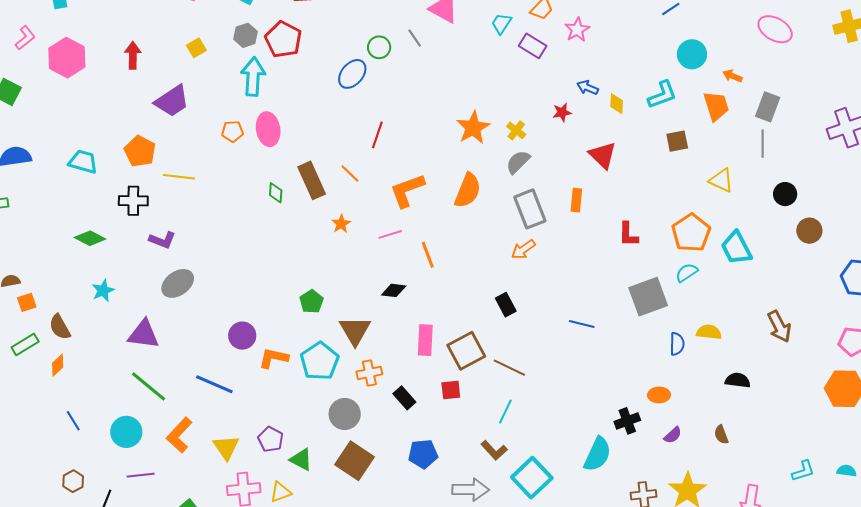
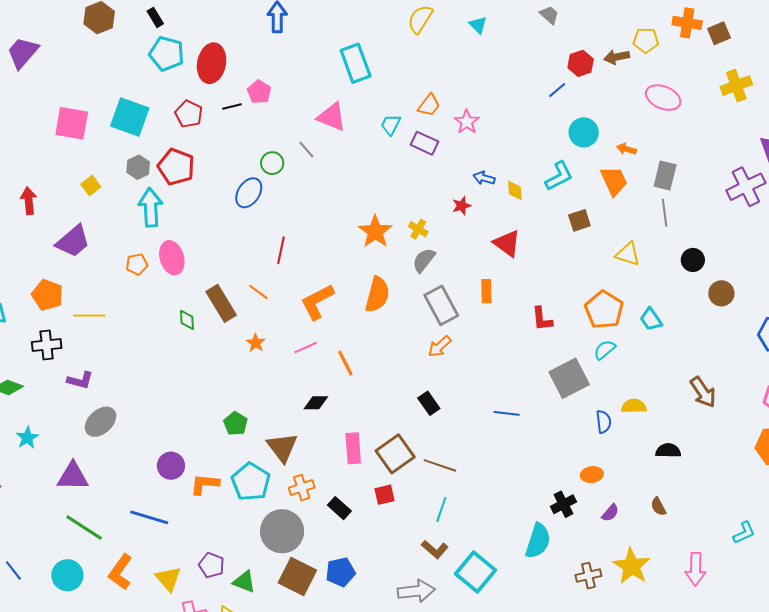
cyan trapezoid: (736, 248) -> (651, 319), size x0.7
gray circle: (345, 414) -> (282, 531), size x1.4
blue pentagon: (423, 454) -> (340, 572), moved

